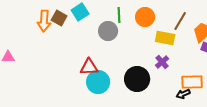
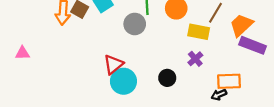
red triangle: (89, 67) -> (113, 64), turned -36
black circle: (137, 79) -> (167, 78), size x0.6

